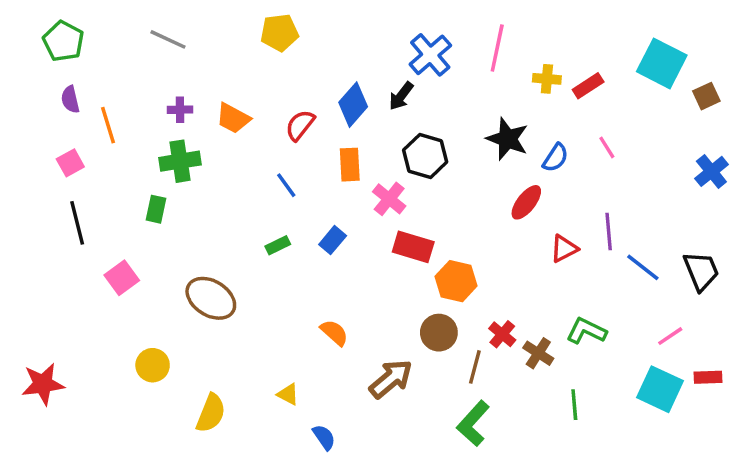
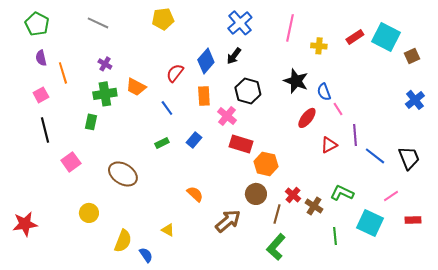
blue cross: (430, 55) -> (240, 23), moved
red rectangle: (588, 86) -> (355, 37), moved
purple cross: (180, 110) -> (105, 64), turned 32
orange trapezoid: (233, 118) -> (136, 87), moved
pink line: (607, 147) -> (338, 109), moved
blue semicircle: (555, 158) -> (324, 92), turned 126
cyan square: (660, 389) -> (370, 223), moved
blue semicircle: (324, 437) -> (146, 255), moved

